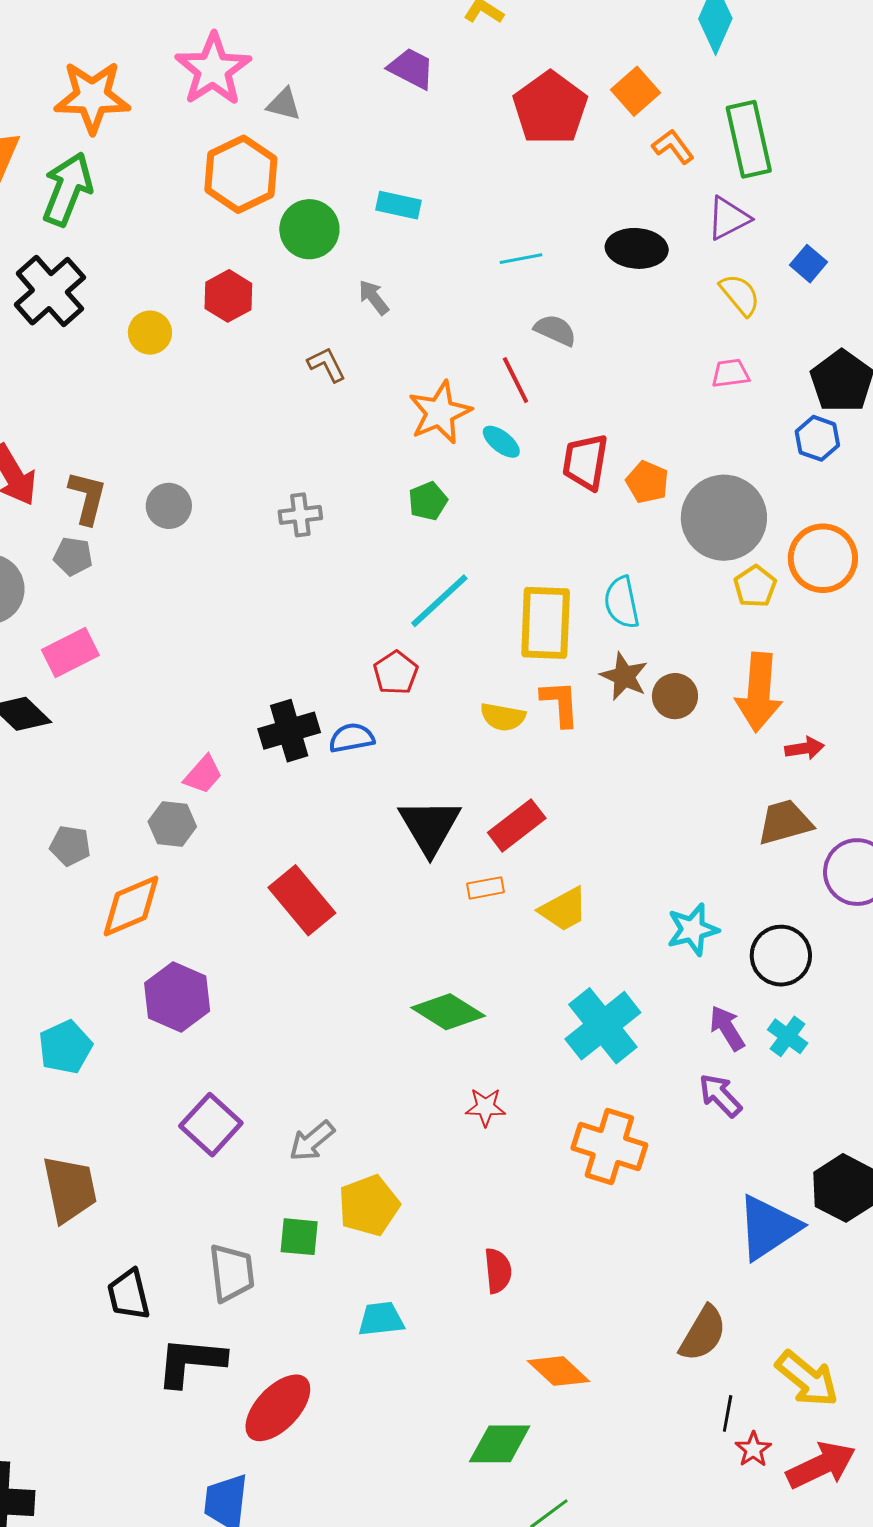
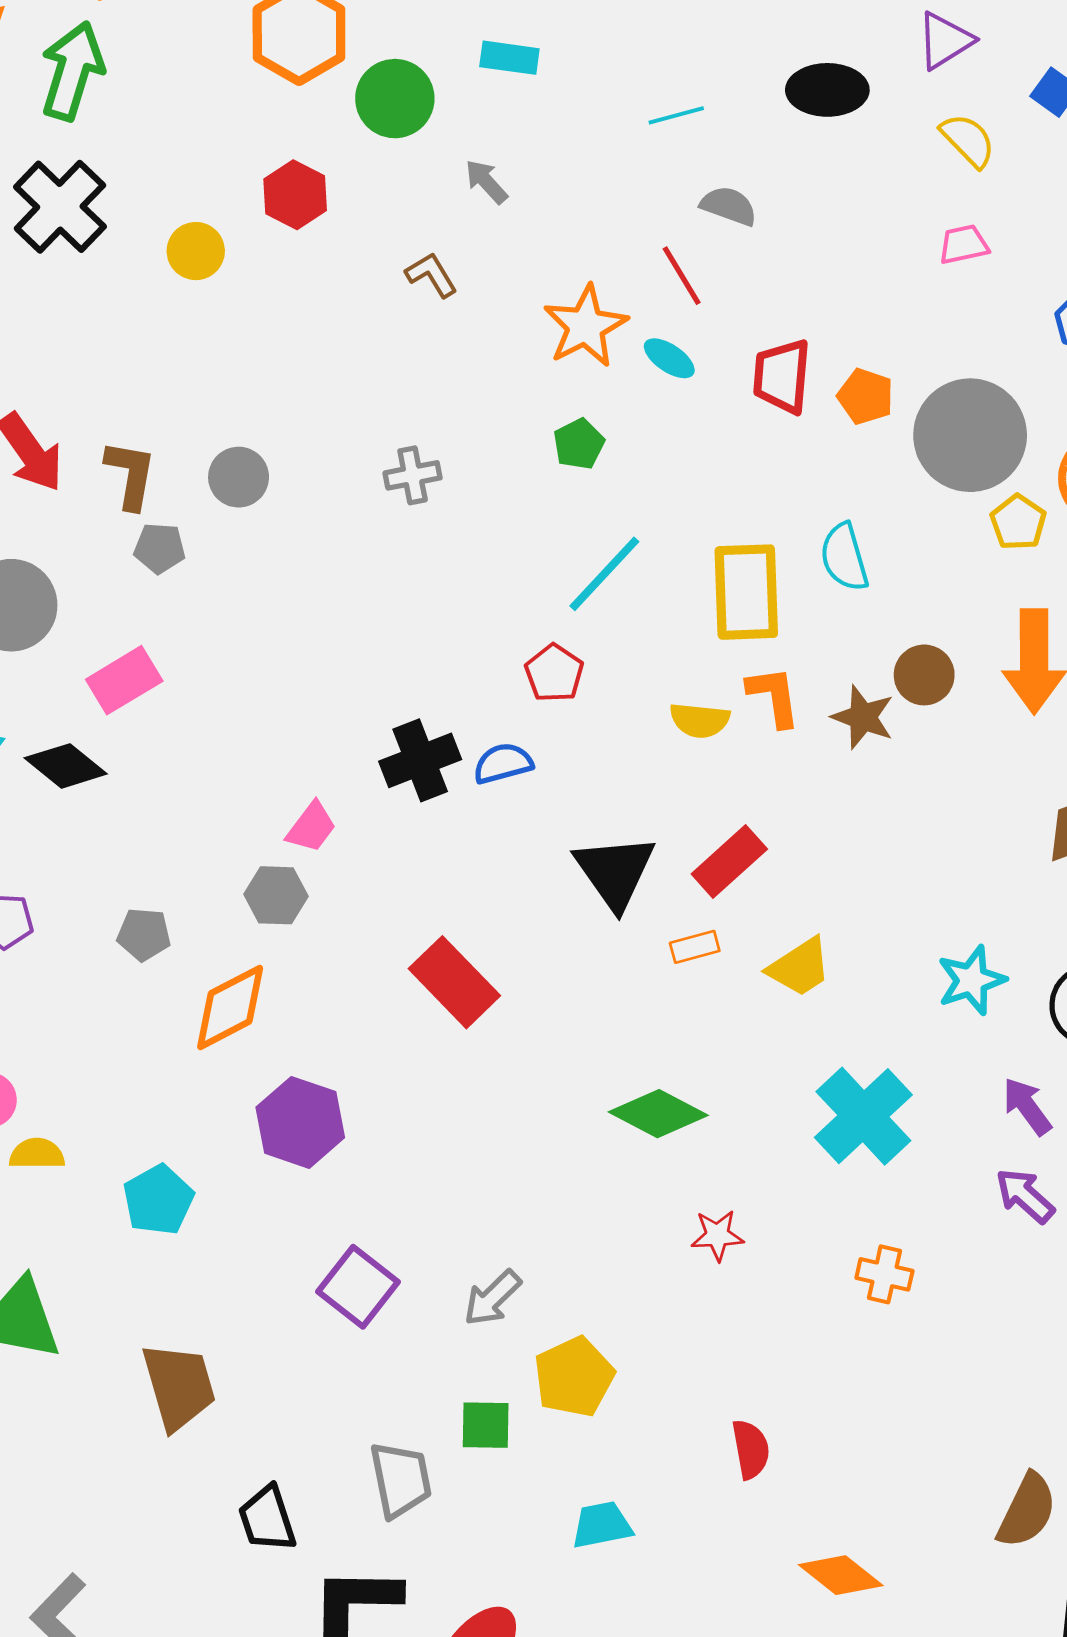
gray pentagon: (73, 556) -> (160, 548), moved
brown star: (624, 676) -> (863, 717), moved
orange cross: (609, 1147) -> (884, 1274), size x0.6

